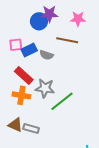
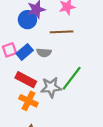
orange cross: (21, 95) -> (28, 101), turned 30
green line: (62, 101) -> (72, 78), moved

